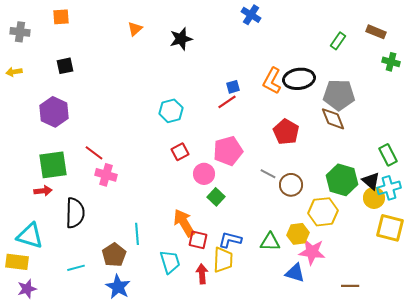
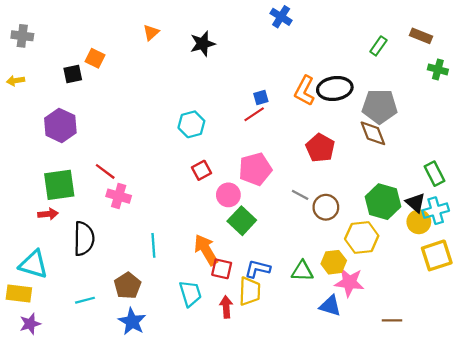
orange square: (61, 17) -> (95, 58), moved, turned 30
green square: (216, 197) -> (242, 221), size x1.4
yellow square: (390, 228) -> (437, 255), turned -32
cyan line: (137, 234) -> (153, 245), moved

